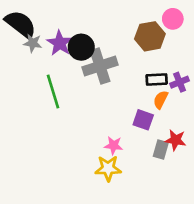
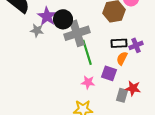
gray star: (33, 43) -> (37, 30), moved
green line: (53, 92) -> (87, 52), moved
pink star: (114, 145) -> (88, 82), moved

